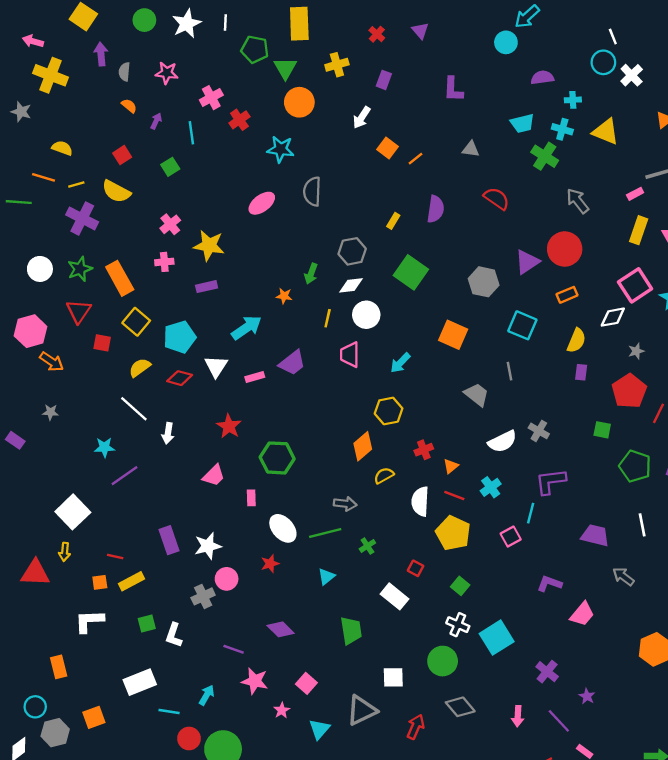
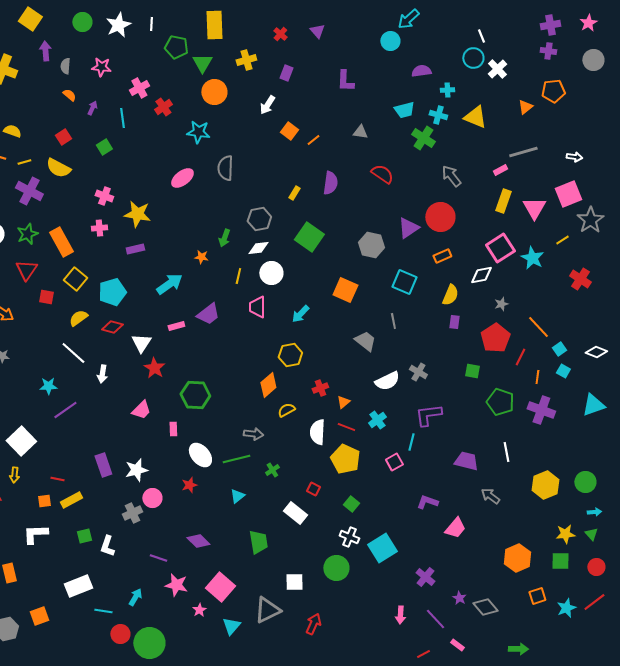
pink cross: (170, 224) -> (104, 196), turned -30
white triangle: (216, 366) -> (141, 343), moved
pink square: (306, 683) -> (220, 587), size x1.6
gray diamond: (460, 707) -> (485, 607), moved

